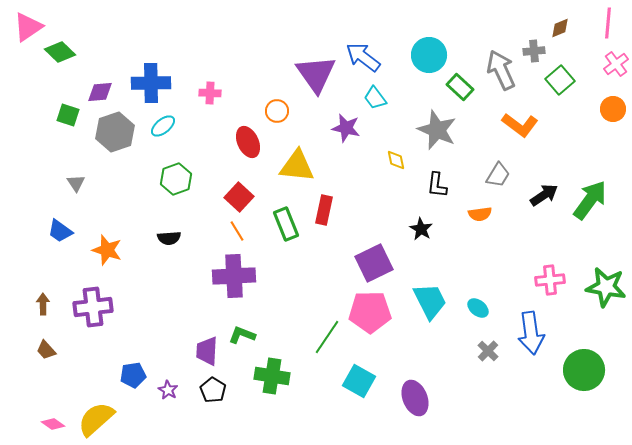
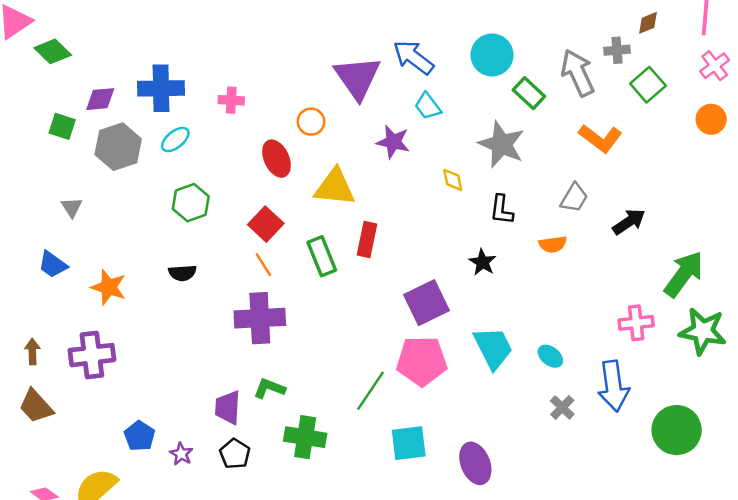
green arrow: (590, 200) -> (684, 274), moved
brown trapezoid: (46, 350) -> (36, 406), size x1.5
blue pentagon: (133, 375) -> (140, 436), turned -30
cyan square: (359, 381) -> (409, 443), turned -36

